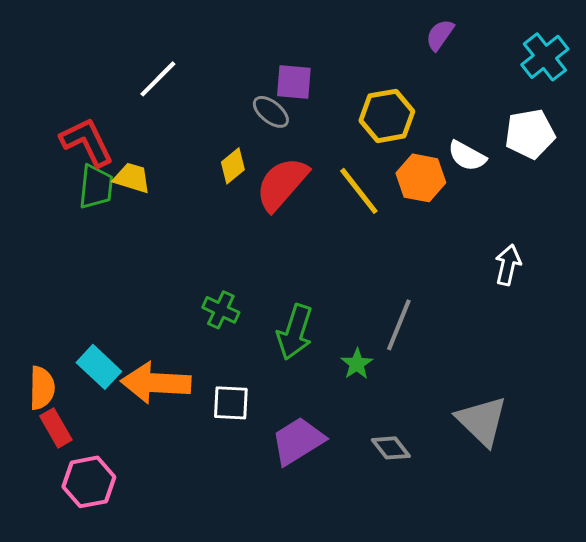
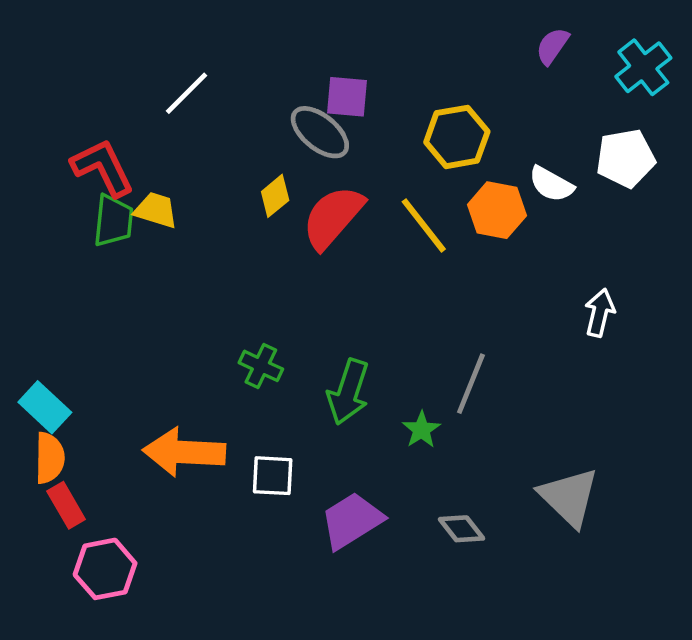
purple semicircle: (440, 35) -> (552, 46), moved
gray ellipse: (271, 112) -> (320, 132), size x1.4
cyan rectangle: (99, 367) -> (45, 407), moved

